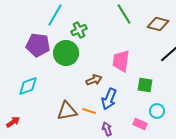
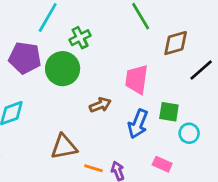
brown diamond: (158, 24) -> (176, 43), moved, turned -30
blue arrow: (109, 99) -> (138, 124), moved
orange line: (89, 111) -> (94, 168), moved
cyan circle: (157, 111) -> (189, 133), moved

